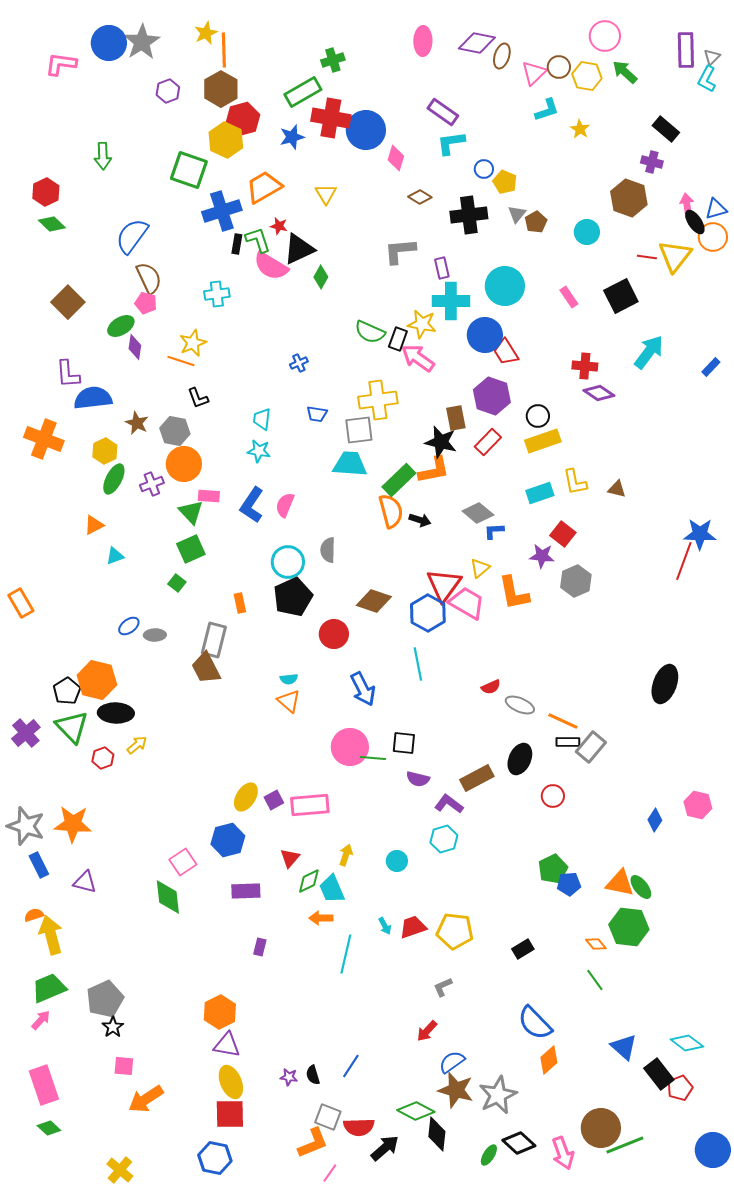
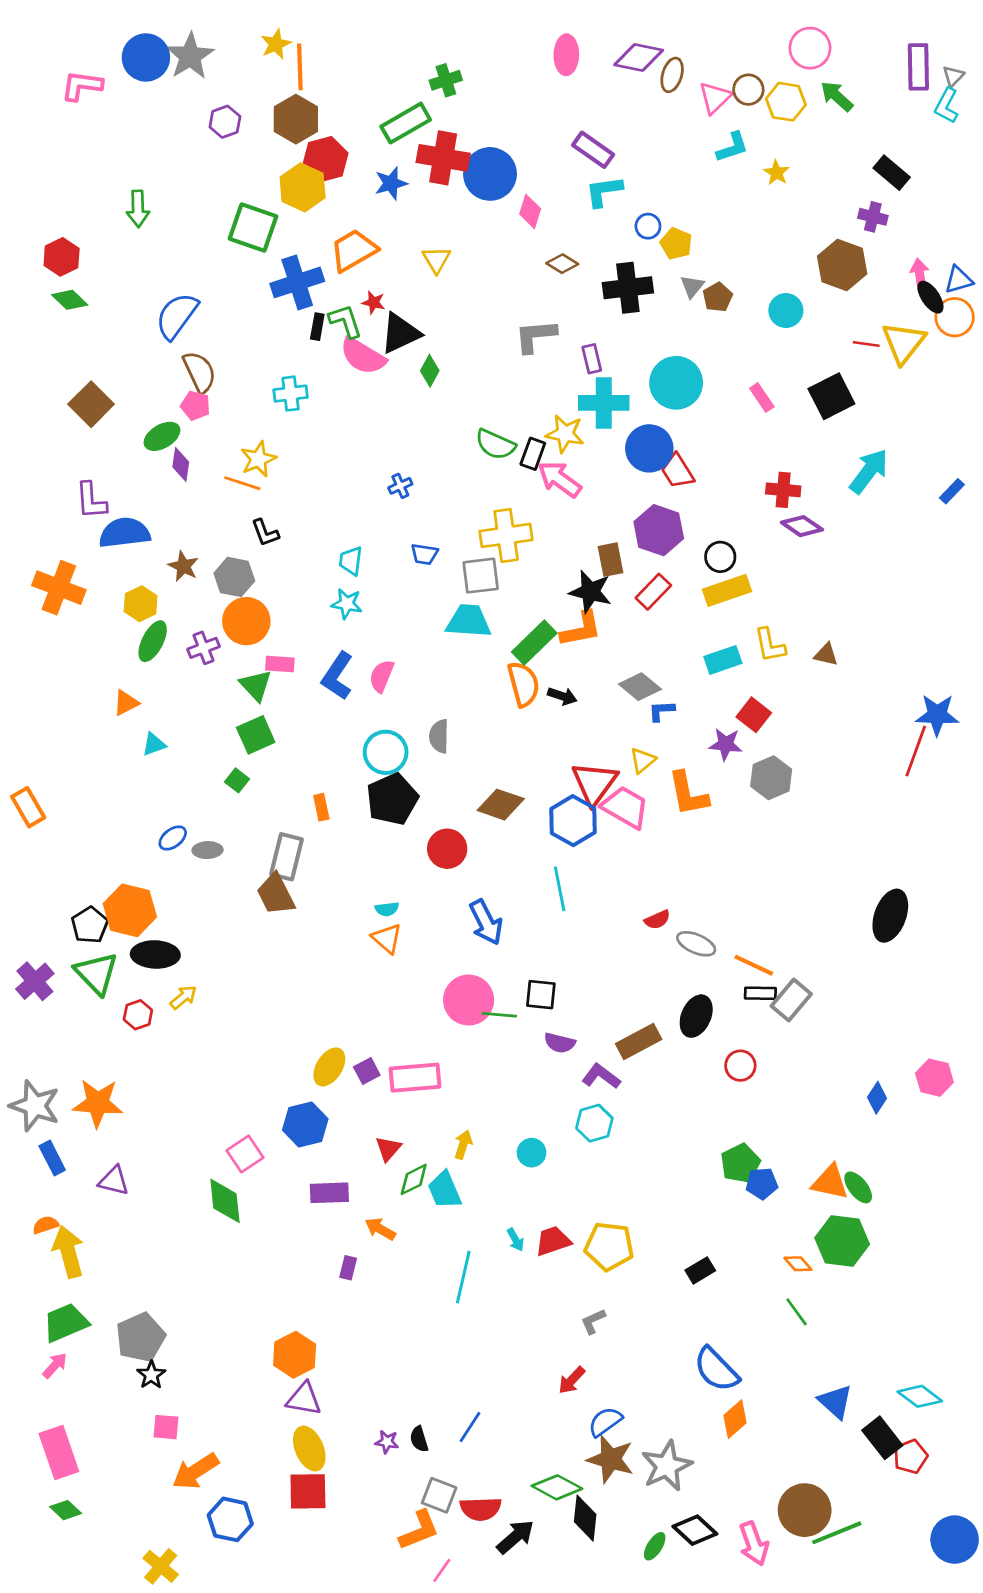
orange arrow: (321, 918) -> (380, 1229), moved, turned 30
blue hexagon: (215, 1158) -> (230, 1519), moved

